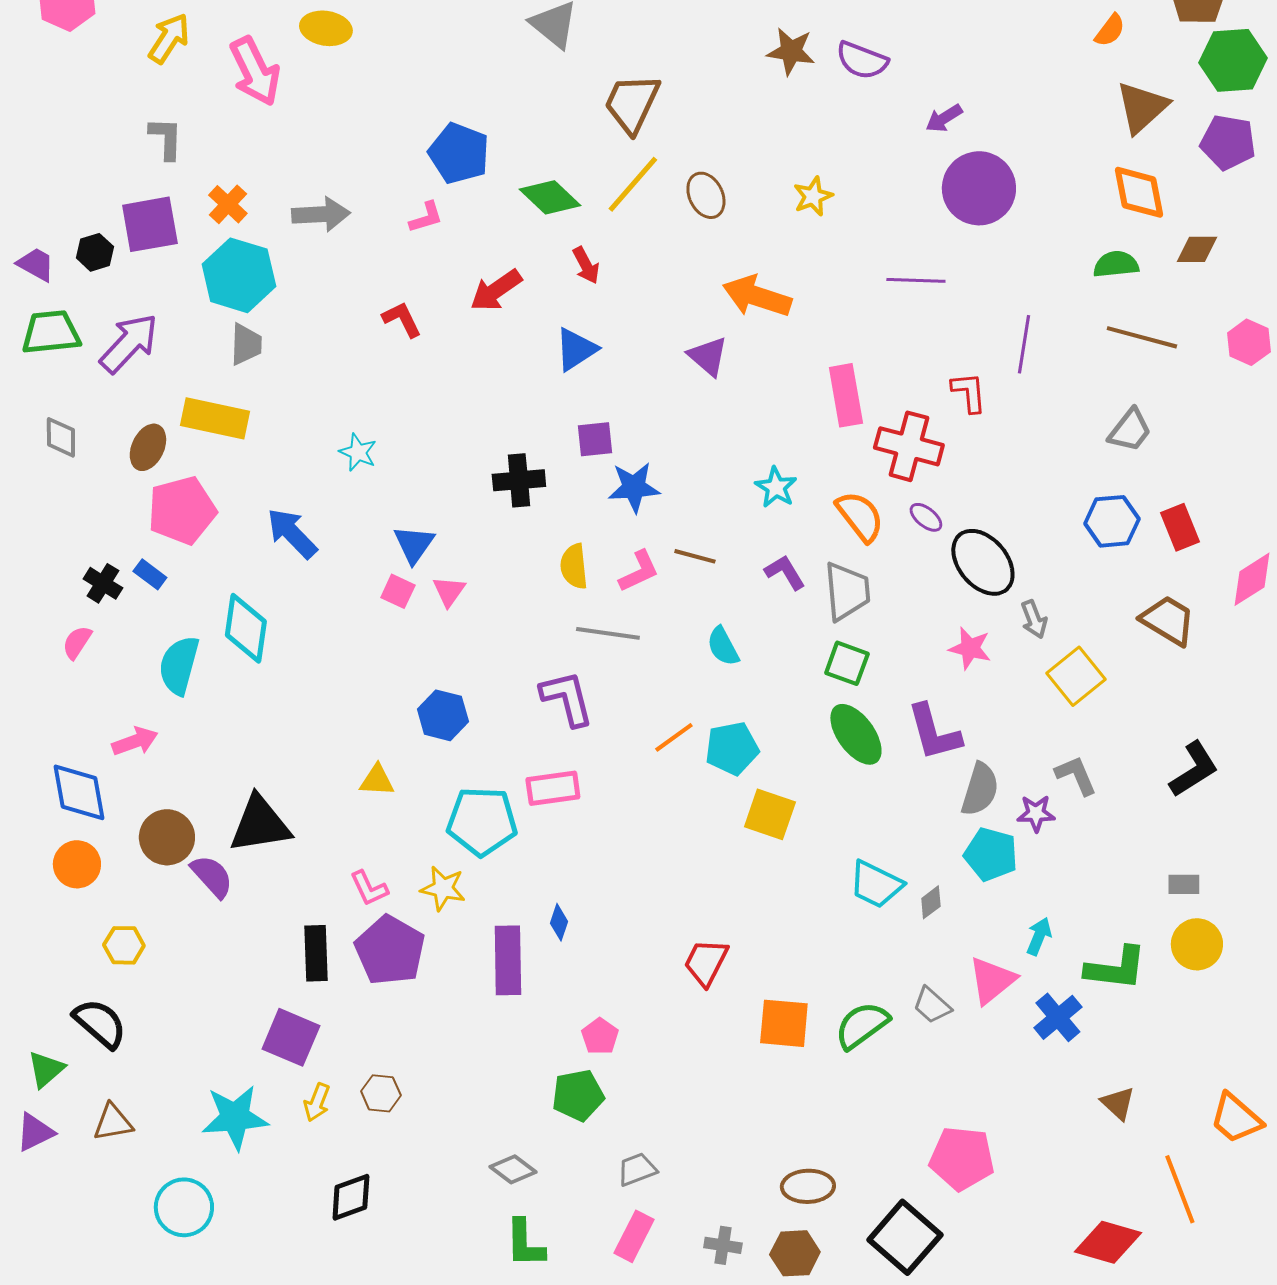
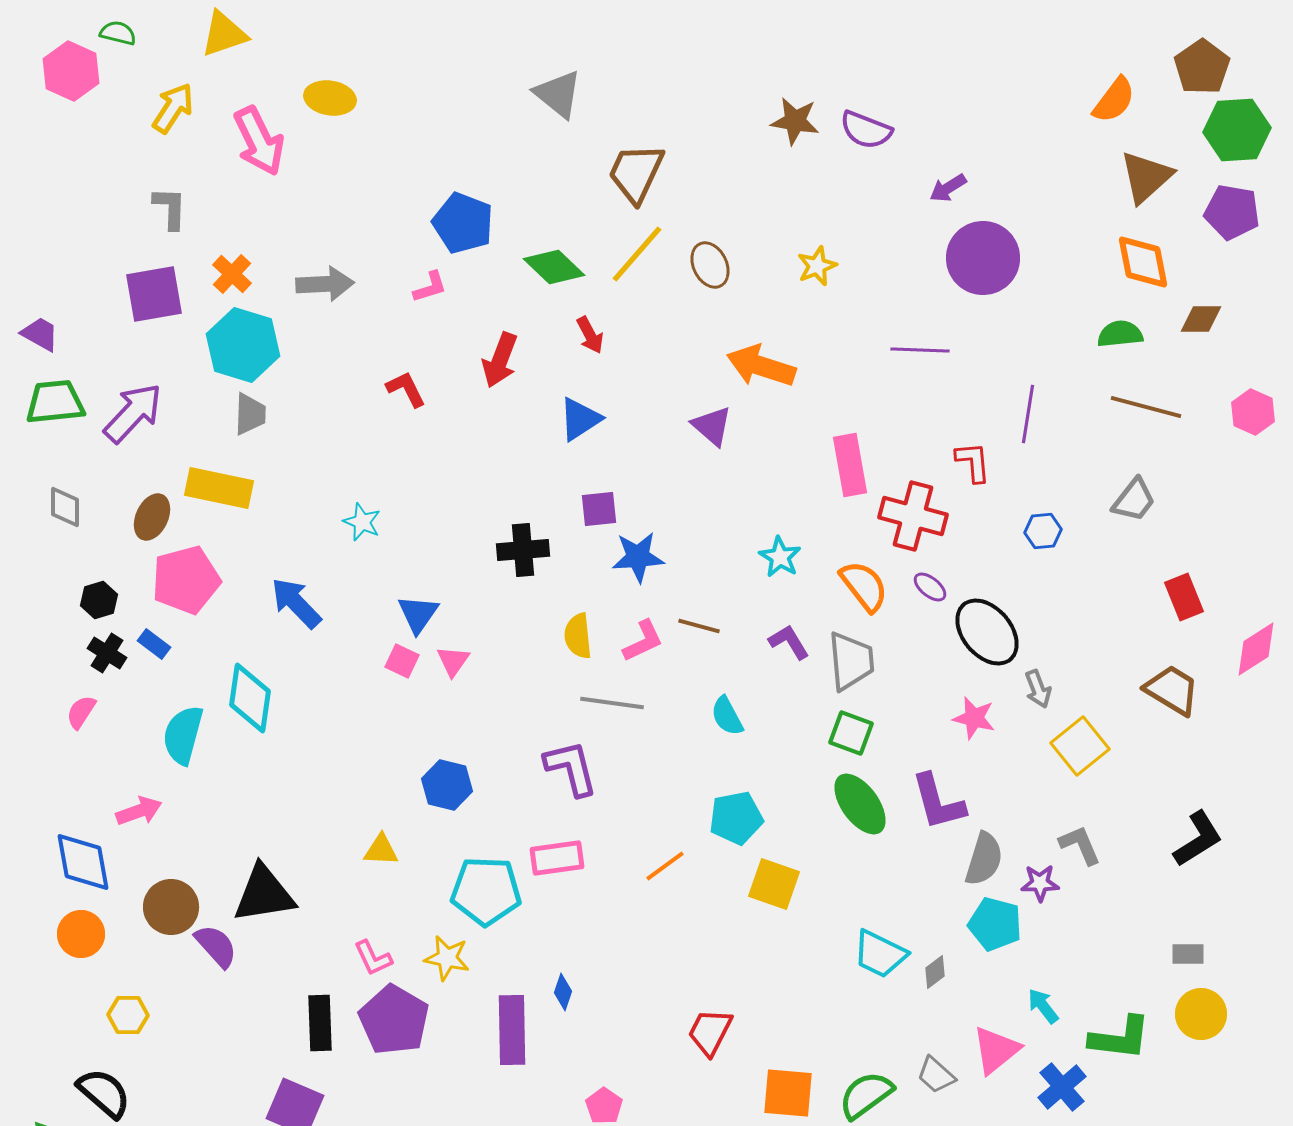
orange semicircle: (1110, 30) -> (1114, 100), size x1.4
black hexagon: (95, 252) -> (99, 600), moved
red arrow: (496, 290) -> (500, 360), turned -34
blue hexagon: (1112, 521) -> (1043, 531), moved, size x0.7
orange line: (674, 737) -> (665, 866), moved
cyan arrow: (1039, 936) -> (1043, 1006), turned -60

